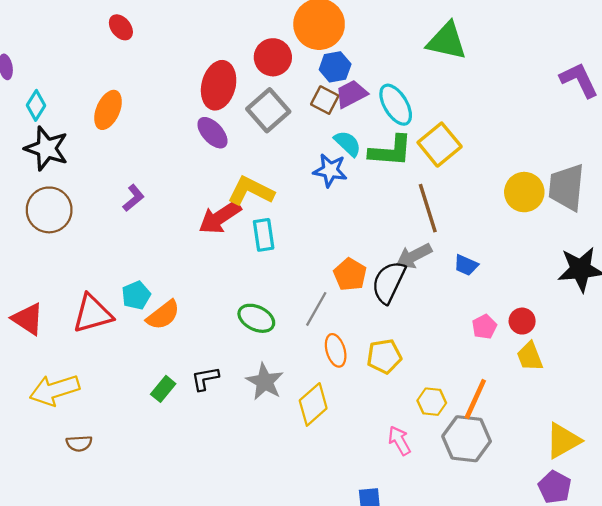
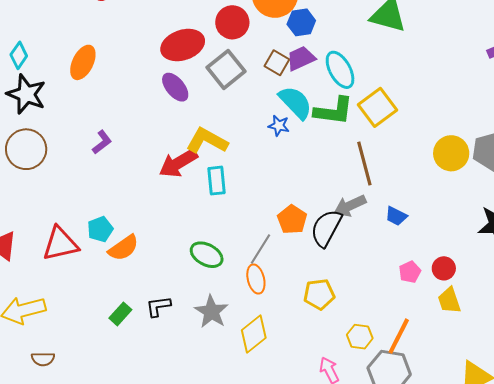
blue hexagon: (335, 67) -> (301, 22), moved
red ellipse: (219, 85) -> (183, 45), turned 54
cyan semicircle: (348, 143) -> (295, 102), size x1.4
blue star: (330, 170) -> (279, 126), size x0.7
orange ellipse: (336, 350) -> (256, 279), moved

